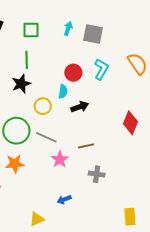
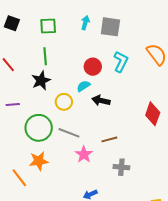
cyan semicircle: (63, 91) -> (83, 86), turned -128
black arrow: (80, 107) -> (101, 101), turned -144

